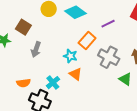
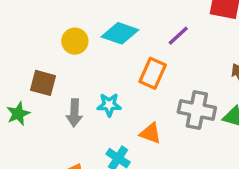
cyan star: (70, 56) -> (109, 105), moved
gray cross: (109, 57) -> (197, 110), moved

